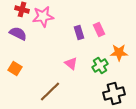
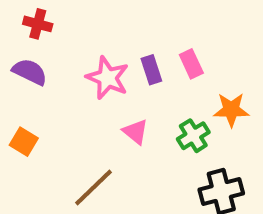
pink star: (43, 16) -> (108, 78), moved, turned 30

